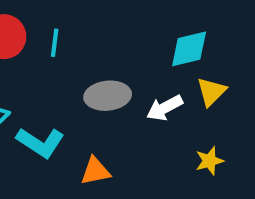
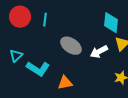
cyan diamond: (189, 49) -> (111, 23), turned -70
gray ellipse: (108, 96) -> (71, 46), turned 40

